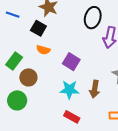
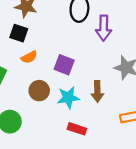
orange semicircle: (43, 50) -> (29, 57), turned -32
brown circle: (28, 77) -> (39, 91), moved

